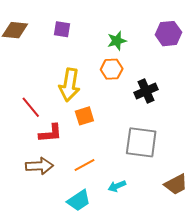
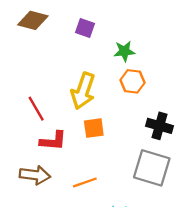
green star: (117, 41) -> (124, 51), moved
black cross: (146, 91) -> (159, 126), moved, turned 30

